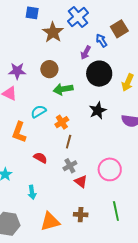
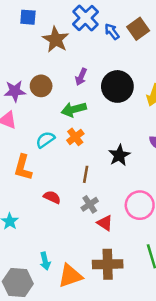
blue arrow: (101, 41) -> (112, 31), moved
purple arrow: (86, 53) -> (81, 77), moved
brown circle: (49, 69) -> (41, 86), moved
black star: (98, 111) -> (119, 155), moved
orange cross: (62, 122) -> (75, 137), moved
cyan arrow: (32, 192) -> (45, 261), moved
brown cross: (81, 215) -> (108, 264), size x1.6

